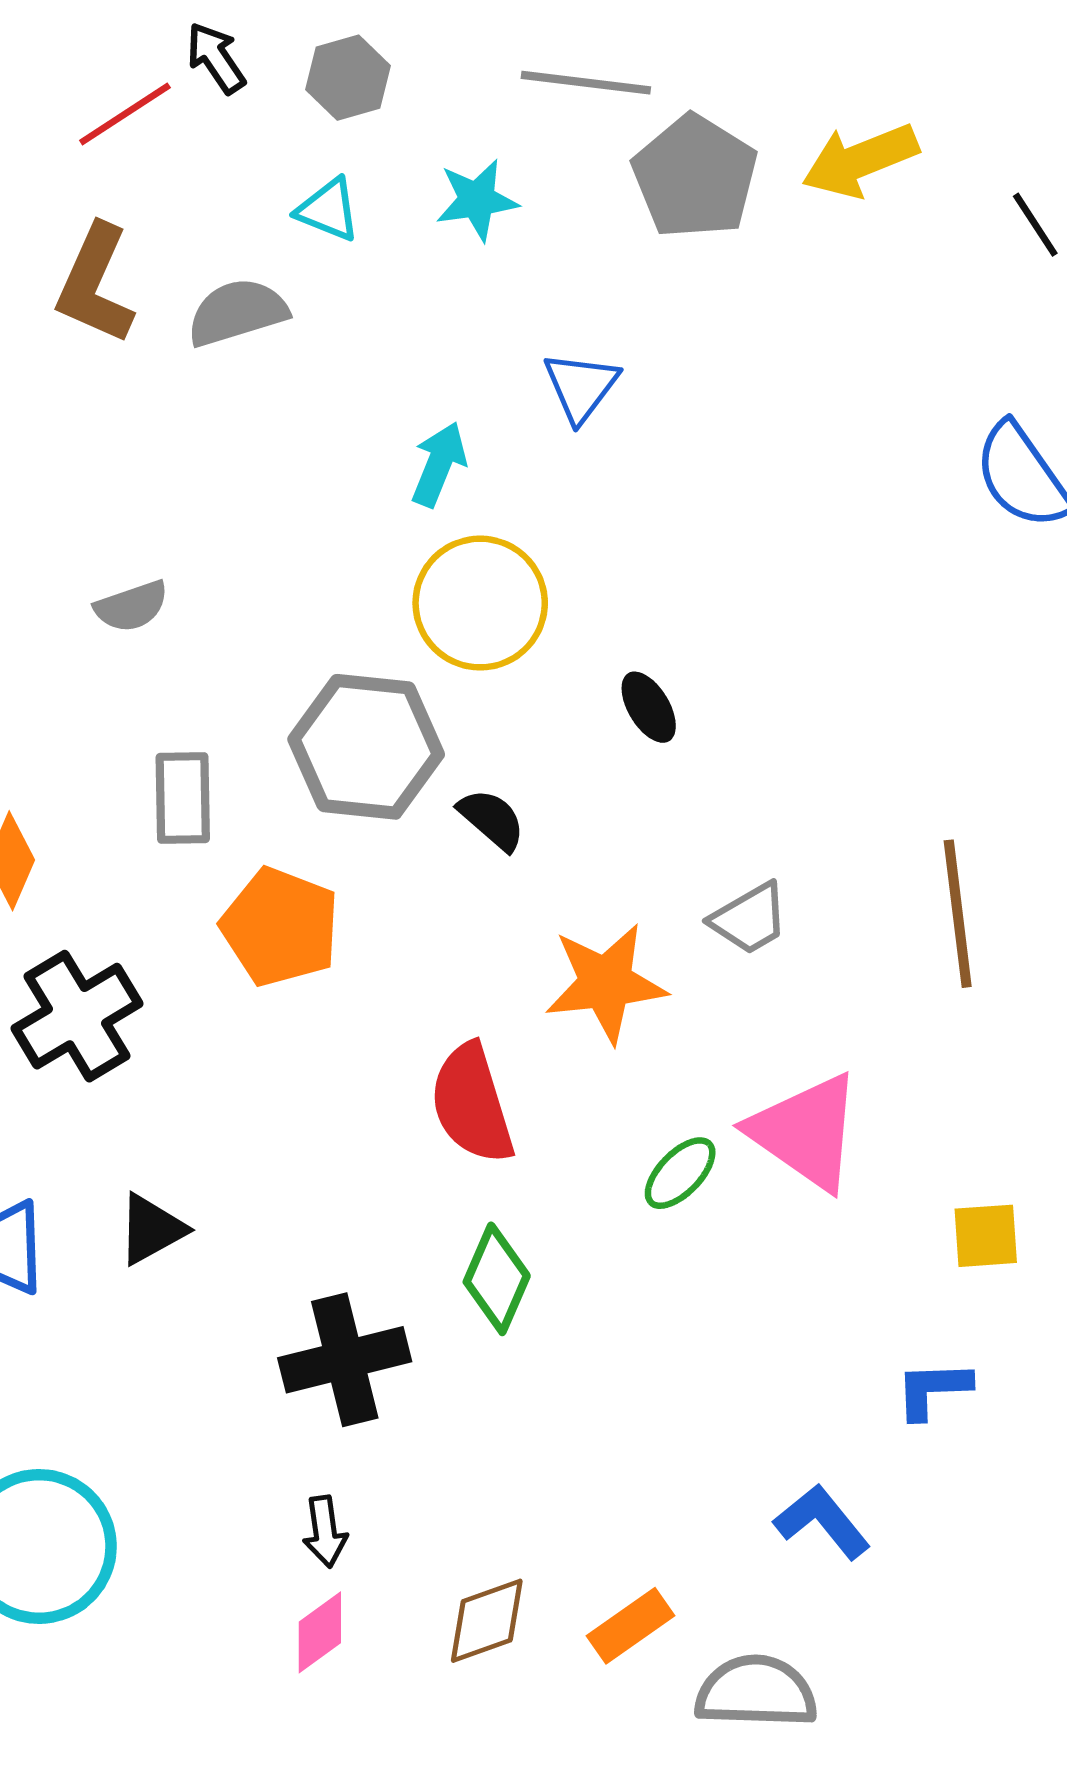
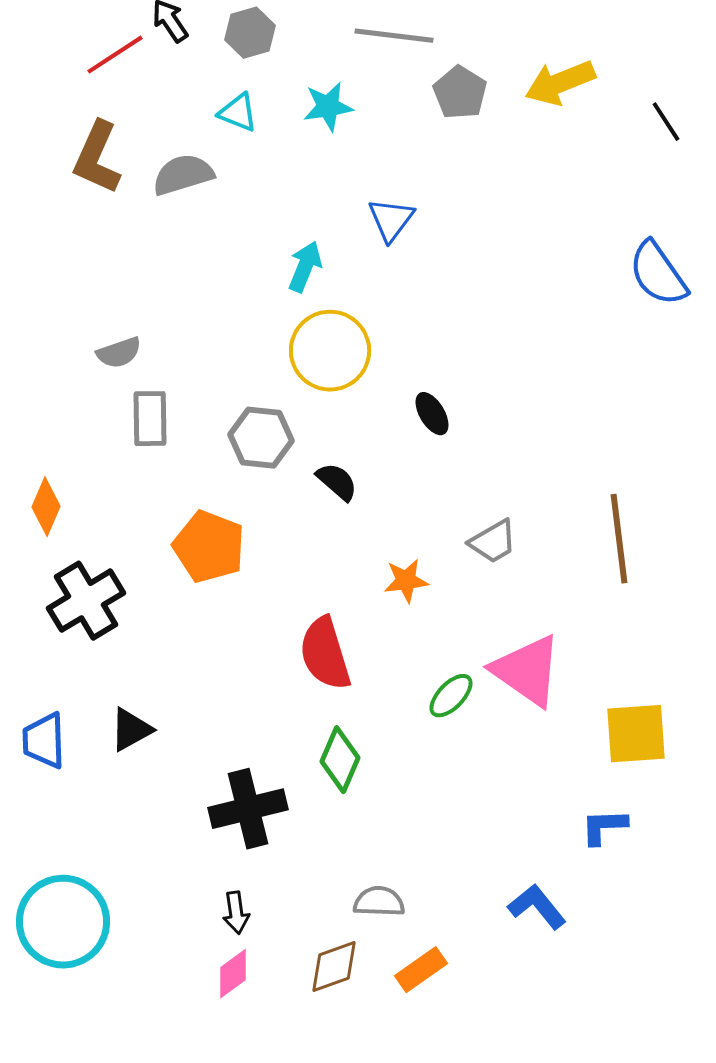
gray pentagon: (695, 177) -> (460, 93), size x0.7
gray hexagon: (366, 747) -> (261, 438), size x0.7
gray rectangle: (183, 798) -> (150, 419), moved
orange star: (606, 983) -> (406, 581), size x0.6
yellow square: (986, 1236) -> (636, 734), size x1.5
gray semicircle: (756, 1692) -> (379, 902), moved, size x0.7

